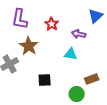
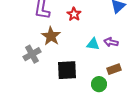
purple arrow: (79, 34) -> (111, 42), moved
black square: (45, 80) -> (67, 70), size x1.5

